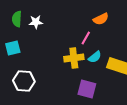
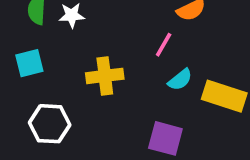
yellow cross: (74, 58) -> (105, 76), moved

